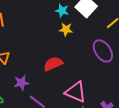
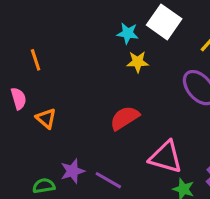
purple star: (21, 83) -> (73, 171), moved

